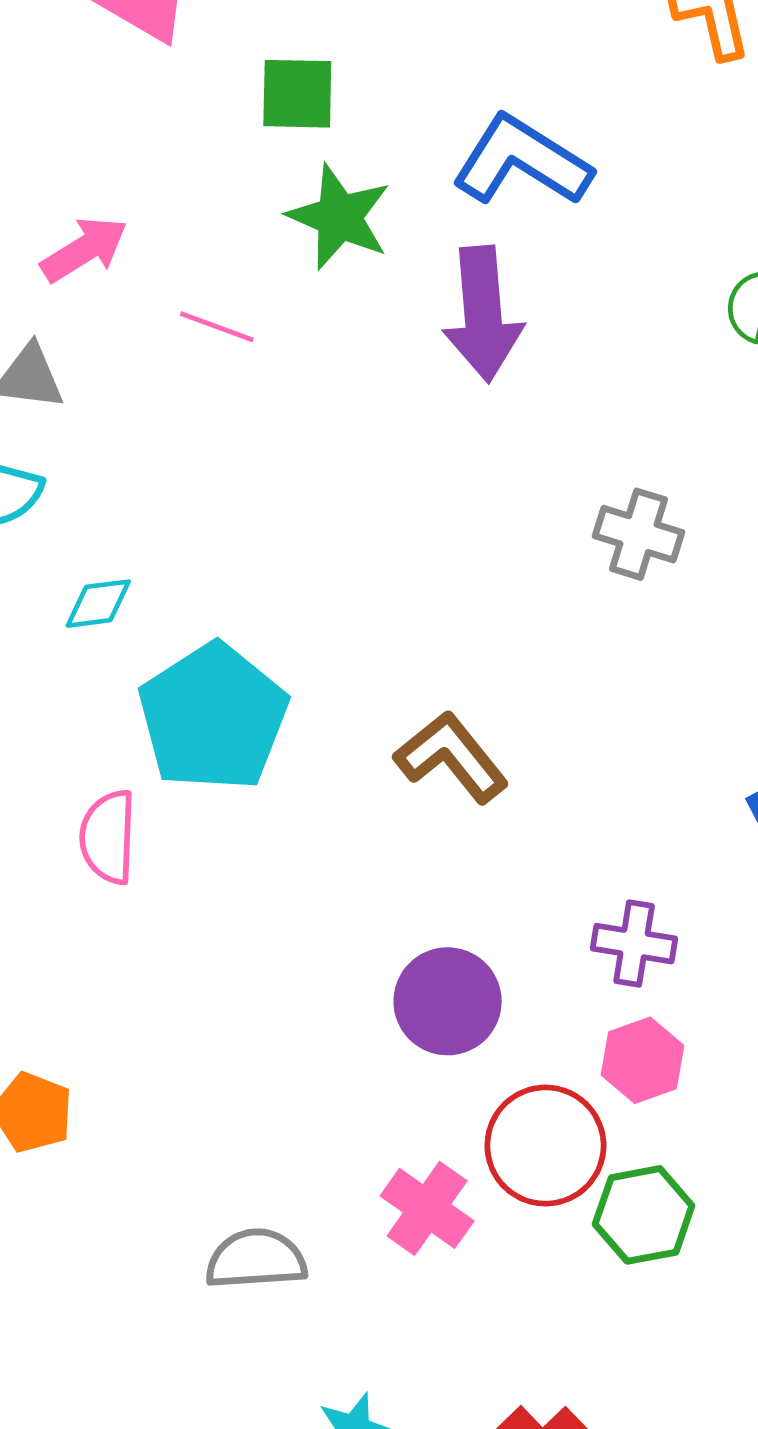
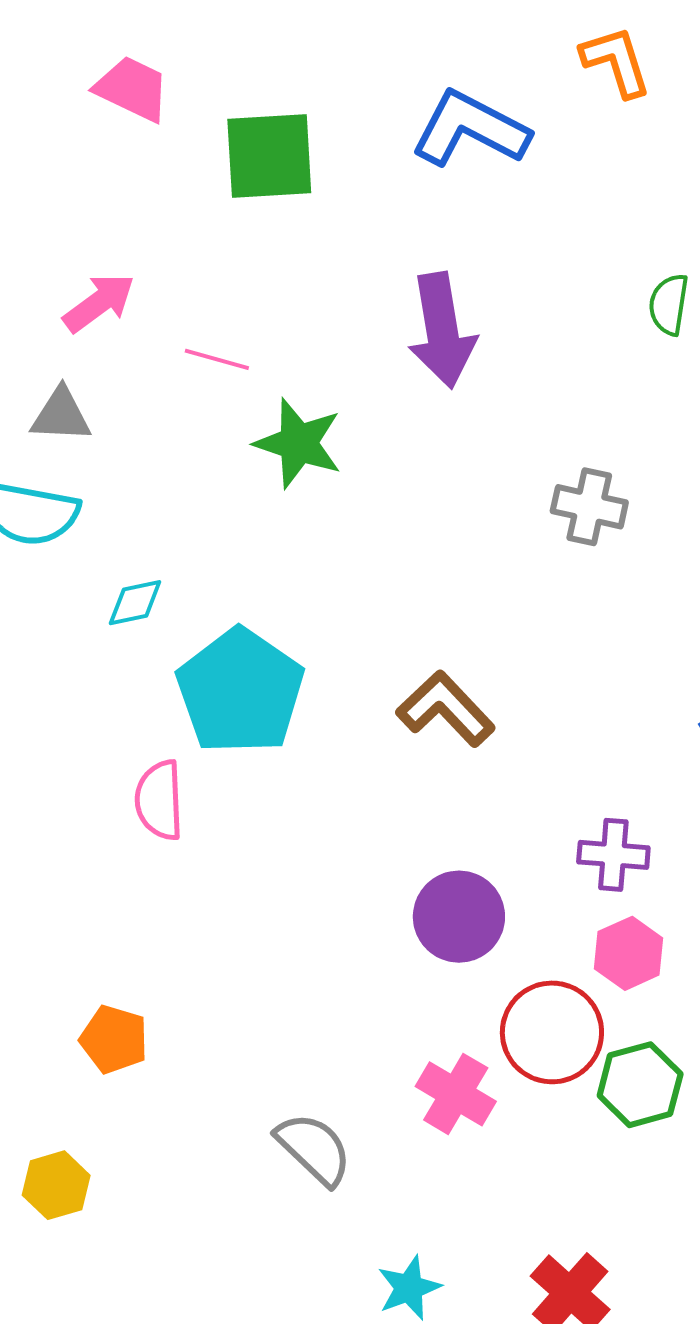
green square: (297, 94) -> (269, 156), size x1.4
blue L-shape: (522, 161) -> (470, 129), moved
green star: (339, 217) -> (298, 443), moved
gray semicircle: (256, 1259) -> (314, 1149), turned 52

